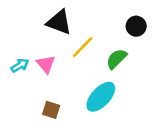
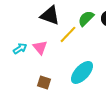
green semicircle: (117, 59) -> (86, 18), moved

